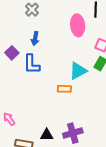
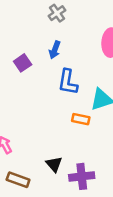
blue L-shape: (32, 64) -> (68, 82), moved
black triangle: (47, 135) -> (54, 164), moved, turned 40

